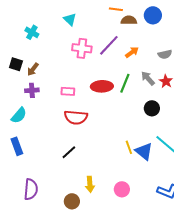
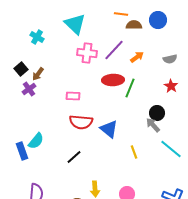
cyan triangle: (70, 19) -> (75, 24), size x1.6
black square: (16, 64) -> (21, 69), turned 32
gray arrow: (148, 78) -> (153, 125), moved
red ellipse: (102, 86) -> (113, 80), moved
purple cross: (32, 90) -> (29, 89), moved, turned -32
cyan semicircle: (19, 115) -> (36, 141), moved
blue triangle: (144, 151) -> (109, 129), moved

